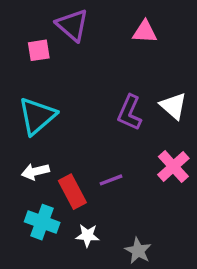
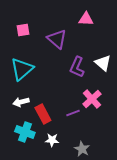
purple triangle: (72, 25) -> (57, 39), moved
pink cross: (173, 166) -> (92, 99), moved
purple line: (111, 180) -> (73, 113), moved

